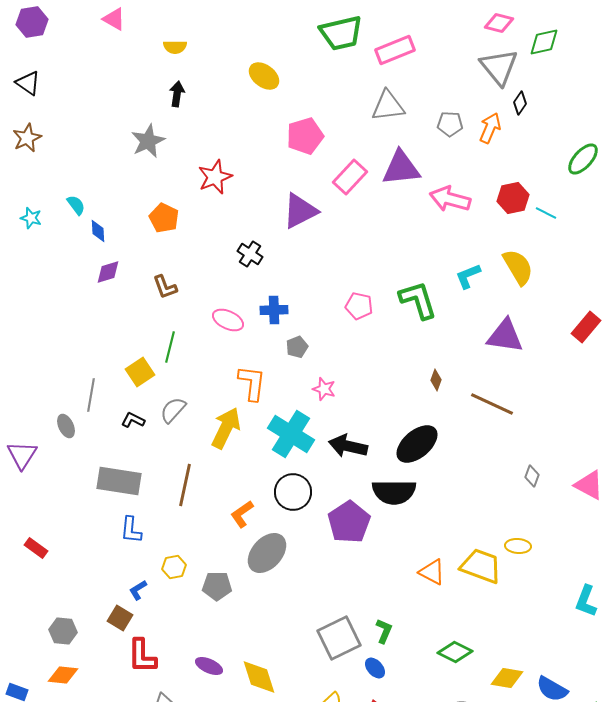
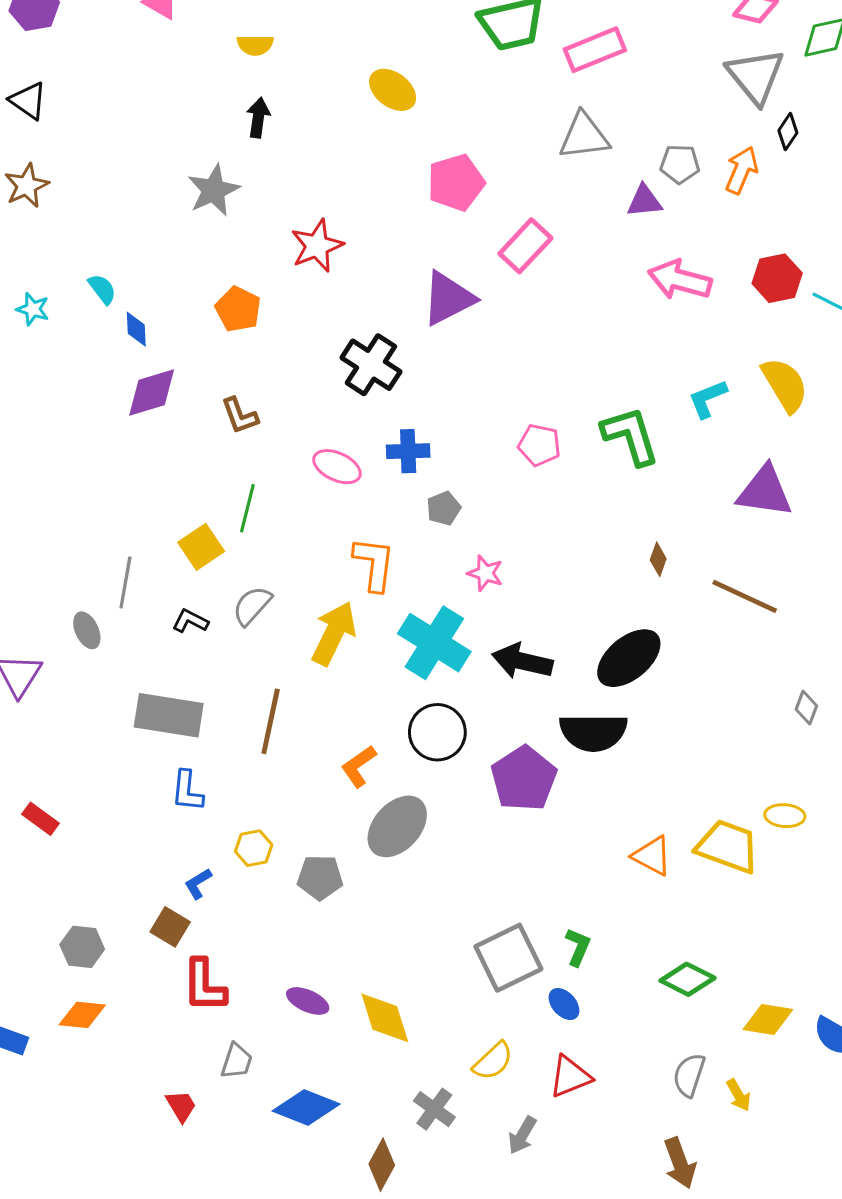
purple triangle: (401, 168) -> (644, 201), moved, size x0.6
black cross: (250, 254) -> (371, 365), size x1.5
purple diamond: (108, 272) -> (152, 393), size x1.4

